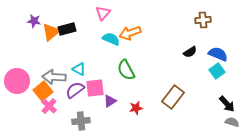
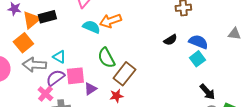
orange square: (43, 91) -> (23, 43), moved
brown rectangle: (173, 97) -> (124, 74), moved
pink cross: (49, 106) -> (45, 94), moved

